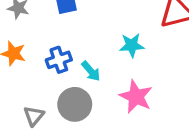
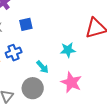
blue cross: (59, 60) -> (14, 53), moved

